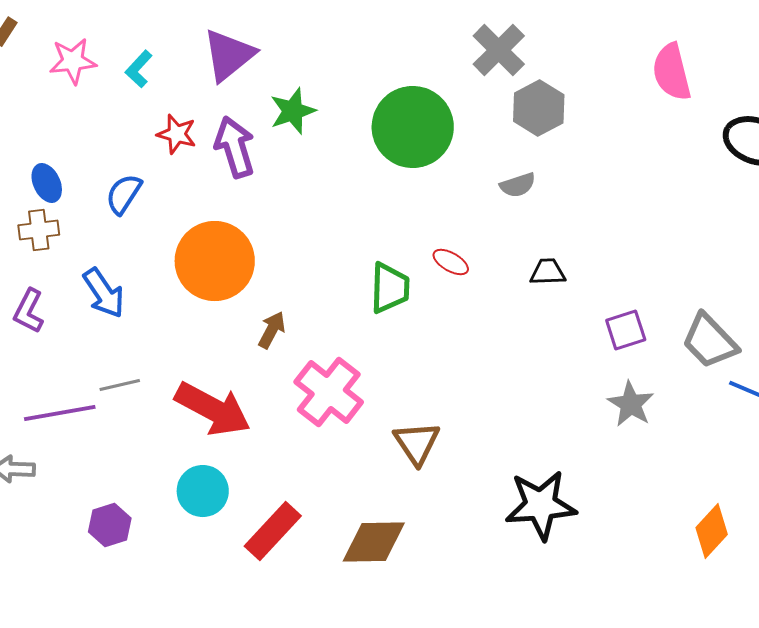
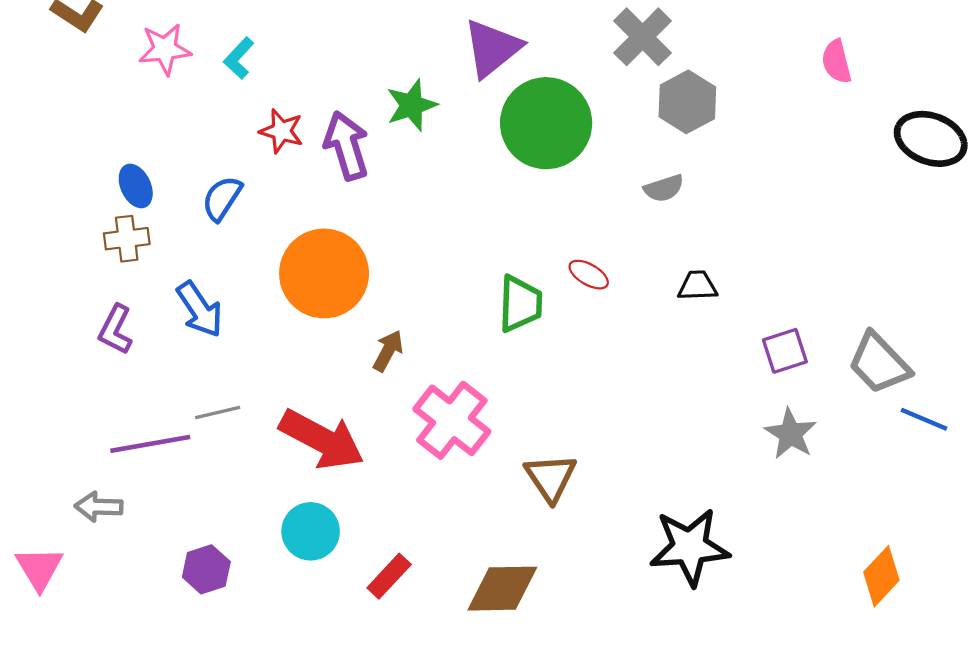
purple triangle: (229, 55) -> (492, 48), moved
pink semicircle: (672, 72) -> (836, 62), size x0.7
red rectangle: (273, 531) -> (389, 576), size x0.7

